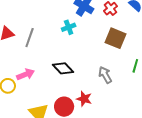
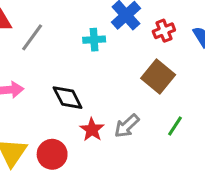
gray arrow: (105, 75) -> (127, 126), turned -120
red star: (84, 99) -> (92, 130), moved

